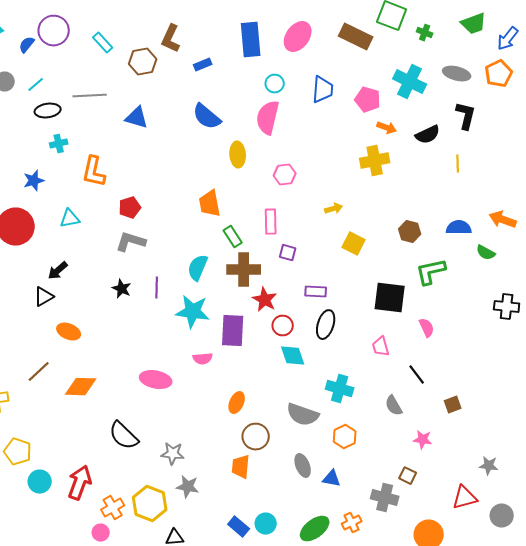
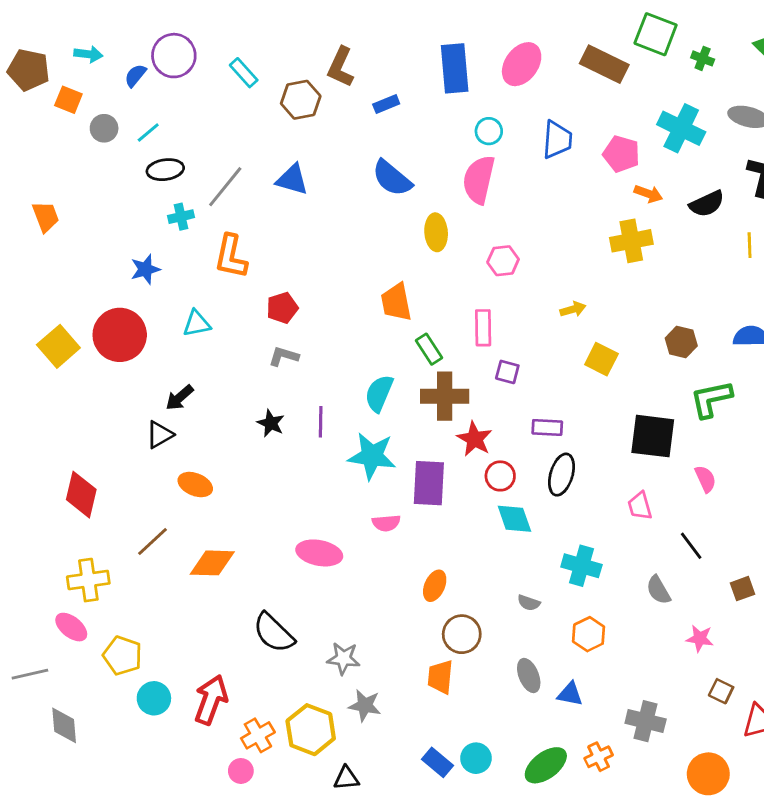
gray line: (90, 96) -> (225, 187), moved, turned -48
gray L-shape: (131, 242) -> (284, 356), size x0.7
gray semicircle: (303, 415) -> (529, 603), size x0.5
brown square: (408, 476) -> (721, 691), moved

